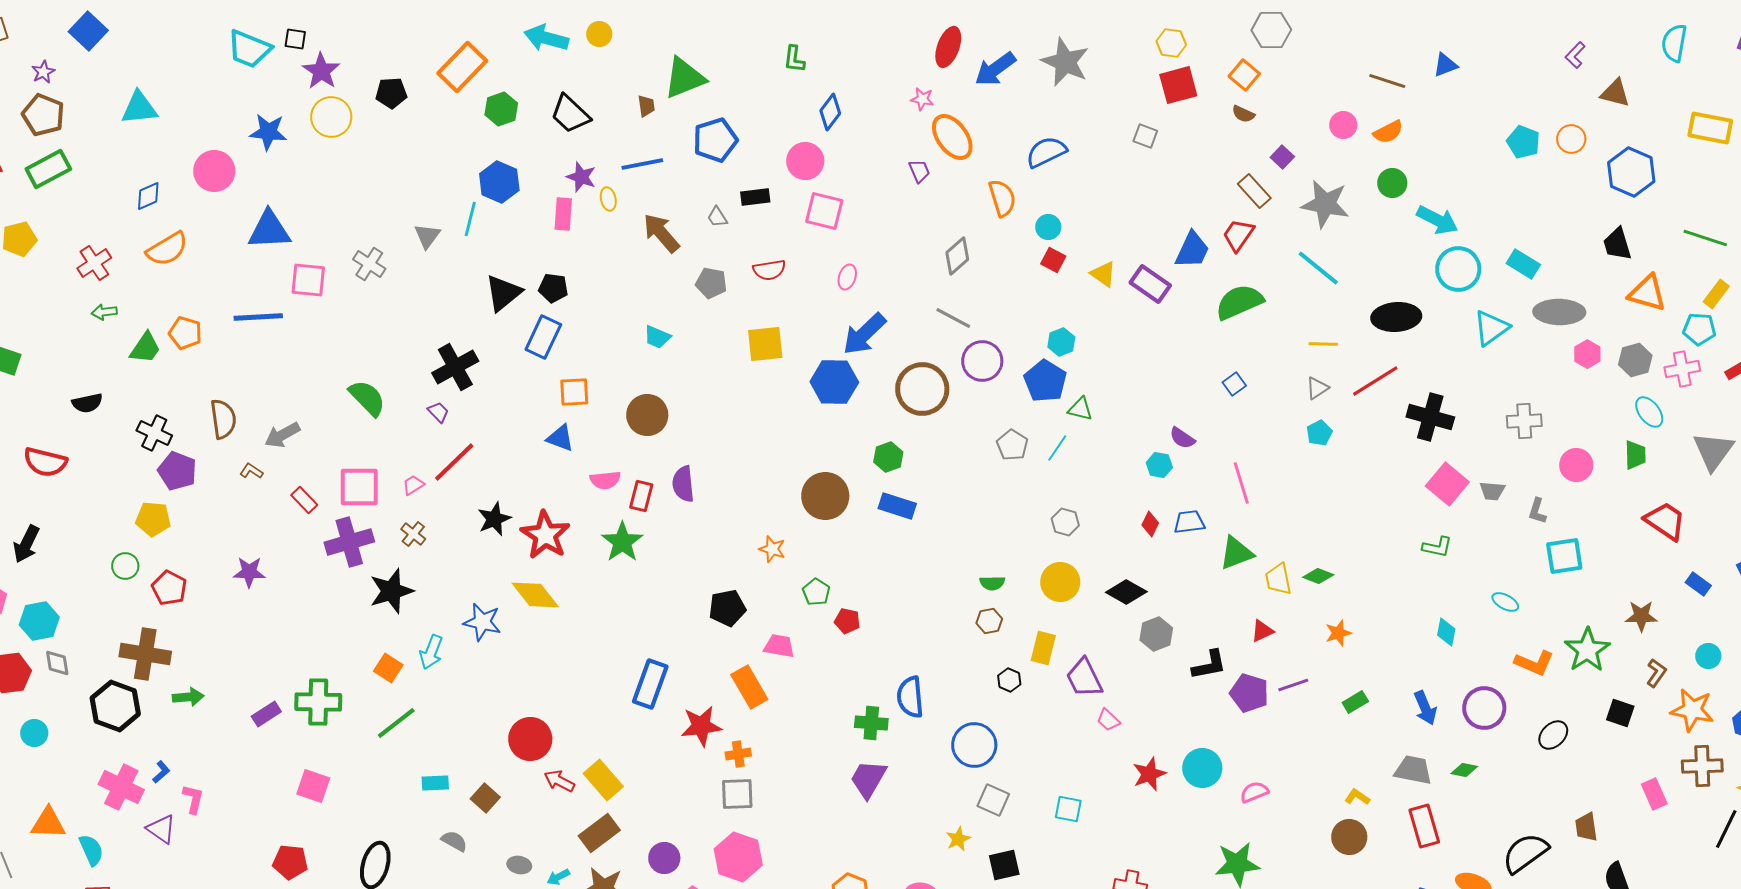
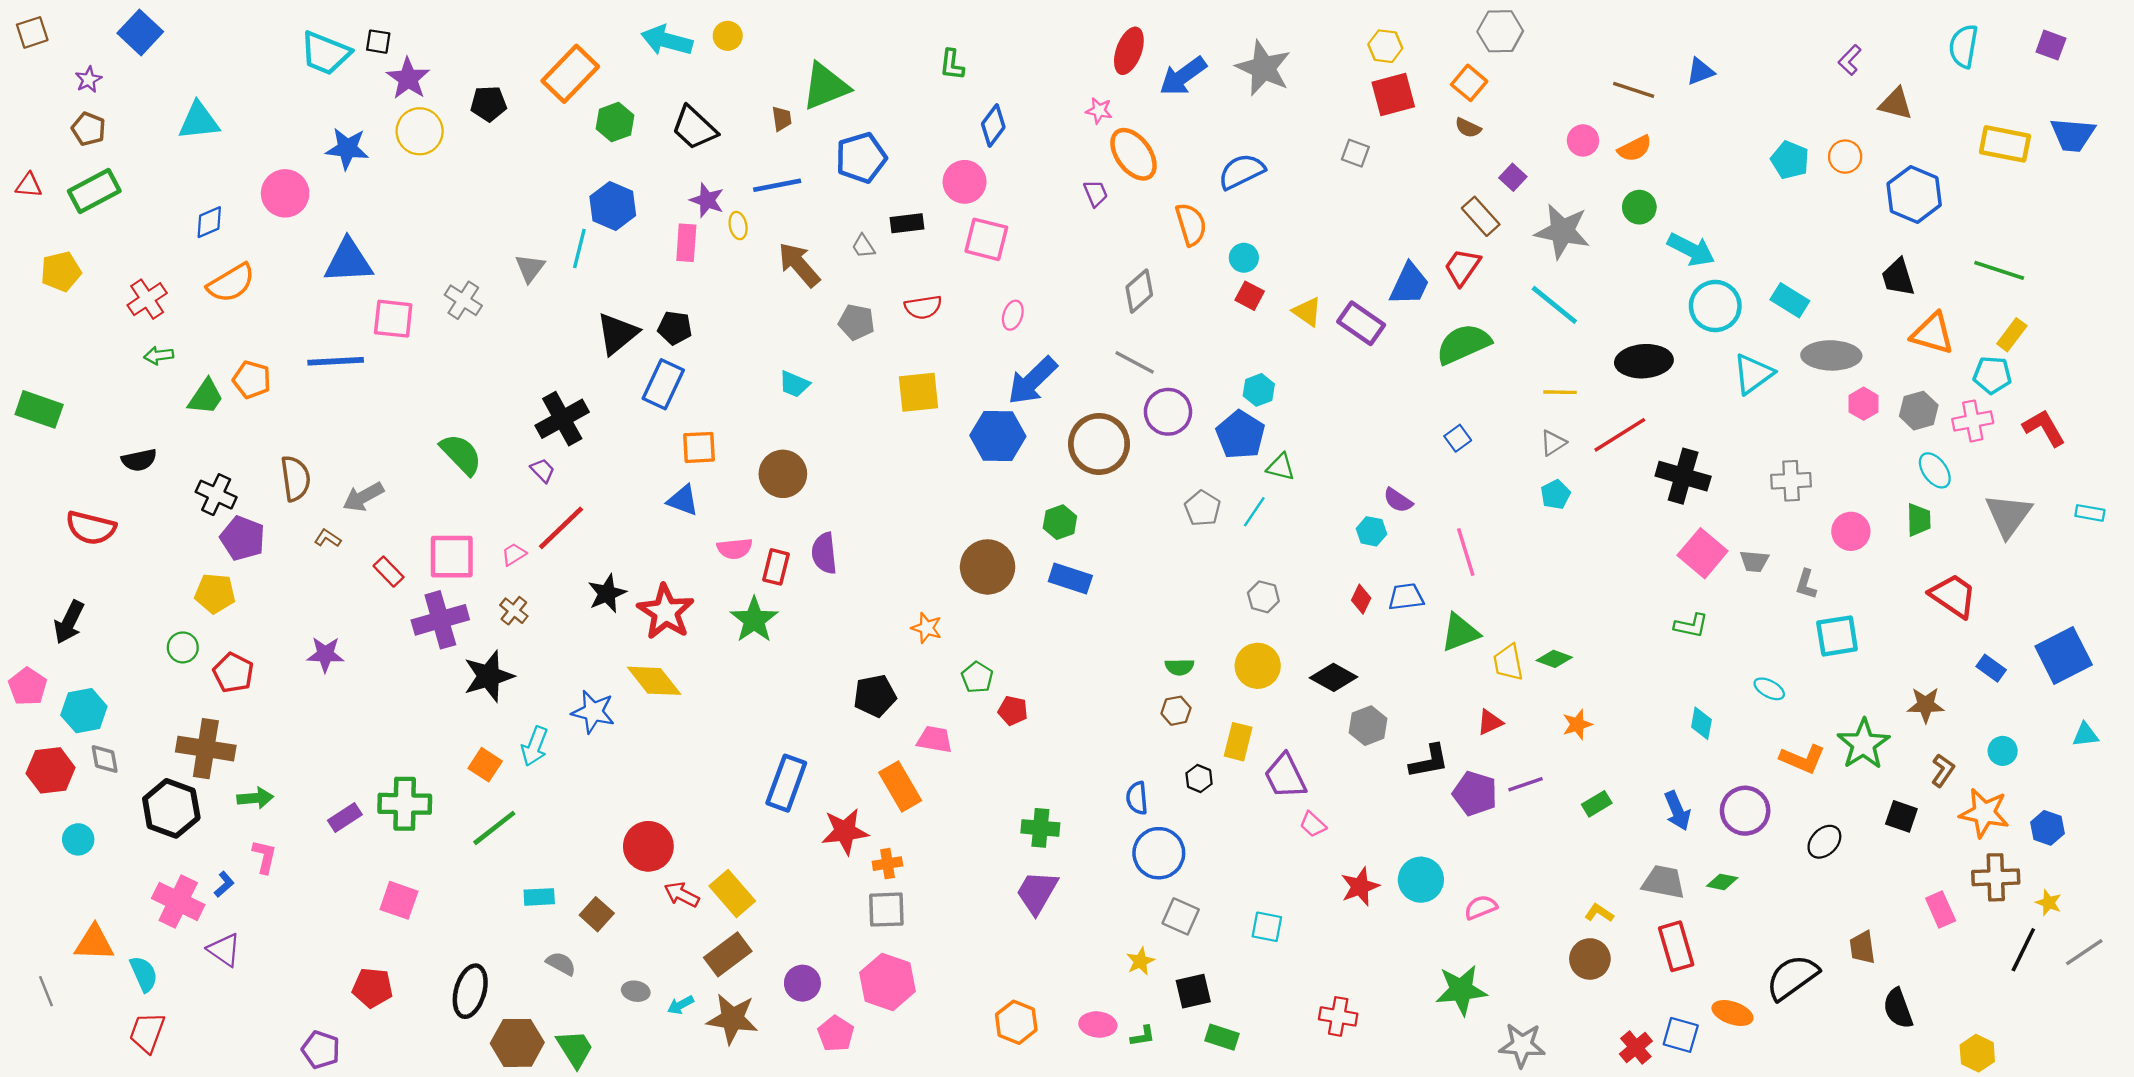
brown pentagon: (43, 115) -> (89, 129), size x0.7
blue semicircle: (910, 697) -> (1137, 798), moved, size x0.7
pink L-shape: (193, 799) -> (264, 857), moved

